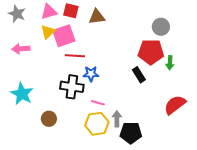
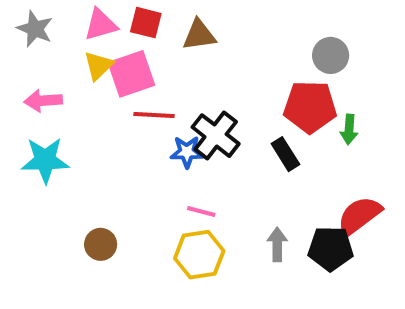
black cross: (72, 87) -> (216, 136), moved, turned 30
cyan star: (22, 94) -> (45, 160), moved, turned -30
gray arrow: (117, 119) -> (277, 244), moved
black pentagon: (131, 133) -> (331, 248), moved

